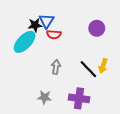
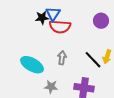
red semicircle: (54, 35) -> (60, 27), size x1.5
cyan ellipse: (25, 42) -> (32, 65), moved, turned 75

